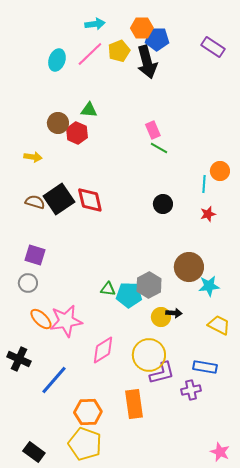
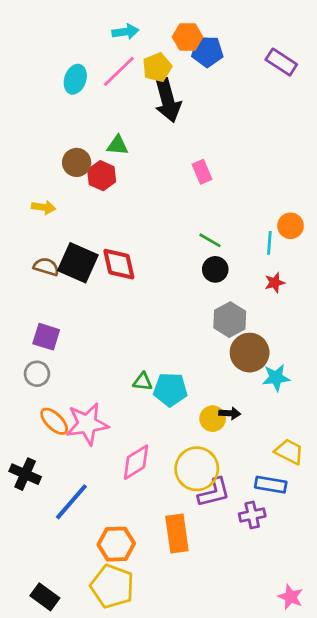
black arrow: (147, 62) -> (168, 100), moved
green line: (159, 148) -> (210, 240), moved
black square: (59, 199) -> (78, 263), turned -32
gray hexagon: (149, 285) -> (230, 320), moved
yellow trapezoid: (219, 325) -> (289, 452), moved

